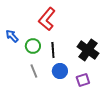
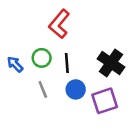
blue arrow: (12, 36) -> (15, 64), moved
purple square: (83, 80) -> (105, 101), size x1.5

